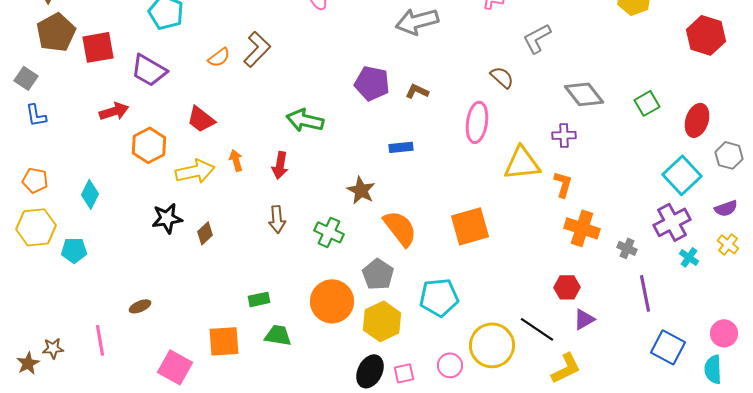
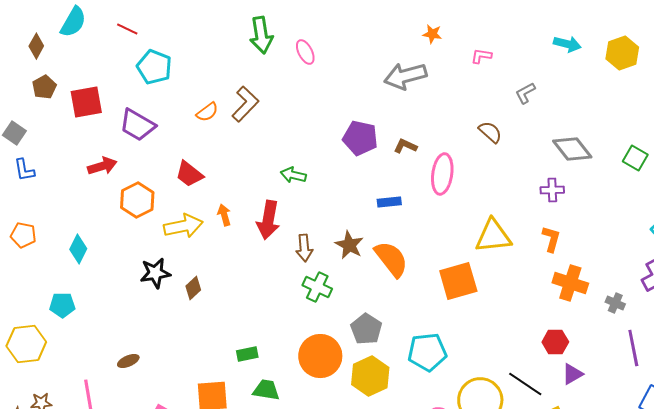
brown pentagon: (56, 32) -> (44, 87), size x0.6
gray L-shape: (537, 38) -> (525, 93), size x0.7
green square: (647, 103) -> (635, 158), turned -30
green arrow: (305, 120) -> (293, 175), size x0.7
pink ellipse: (477, 122) -> (442, 174), moved
yellow triangle: (522, 163) -> (493, 236), moved
red arrow: (280, 165) -> (268, 220), size x1.4
brown arrow: (277, 219) -> (304, 248), moved
yellow hexagon: (36, 227) -> (26, 344), moved
orange semicircle: (400, 228) -> (391, 259), moved

